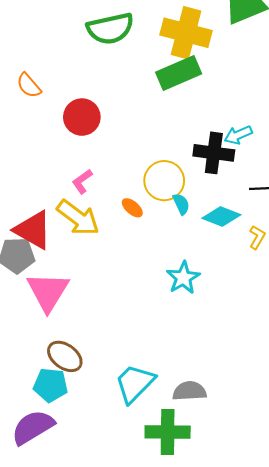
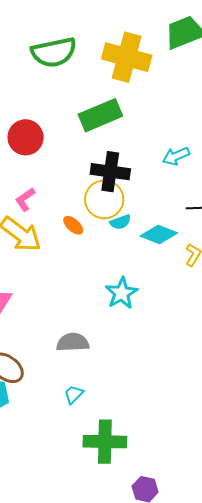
green rectangle: (179, 73) -> (100, 115), moved
black cross: (214, 153) -> (110, 172), moved
cyan semicircle: (181, 204) -> (120, 222), turned 95
cyan trapezoid: (135, 383) -> (74, 394), size x0.5
gray semicircle: (189, 391) -> (73, 342), moved

